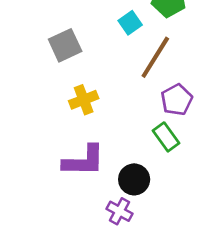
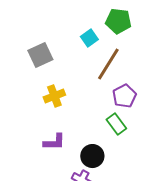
purple L-shape: (84, 161) -> (54, 142), size x0.7

